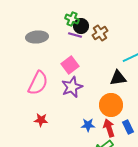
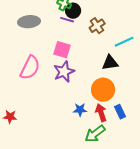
brown cross: (100, 33) -> (97, 26), moved
pink square: (70, 65) -> (62, 50), turned -36
red star: (41, 120) -> (10, 117), moved

